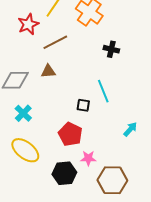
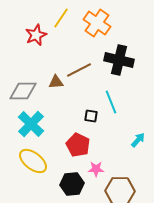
brown line: (55, 42) -> (79, 70), moved
black cross: (111, 49) -> (119, 60), size x1.8
cyan cross: (23, 113) -> (31, 124), size x1.5

